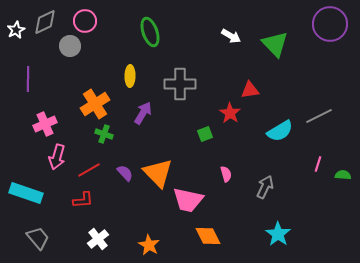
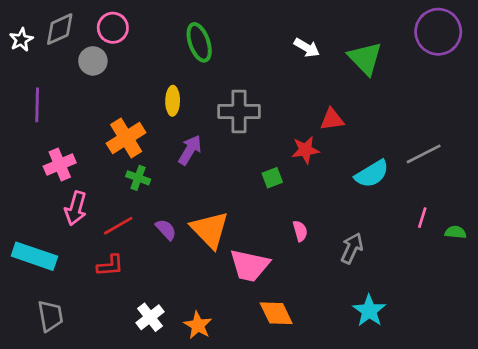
red star: (230, 113) -> (305, 150), turned 30
gray trapezoid: (38, 238) -> (50, 316), turned 30
white cross: (98, 239) -> (150, 317), moved

